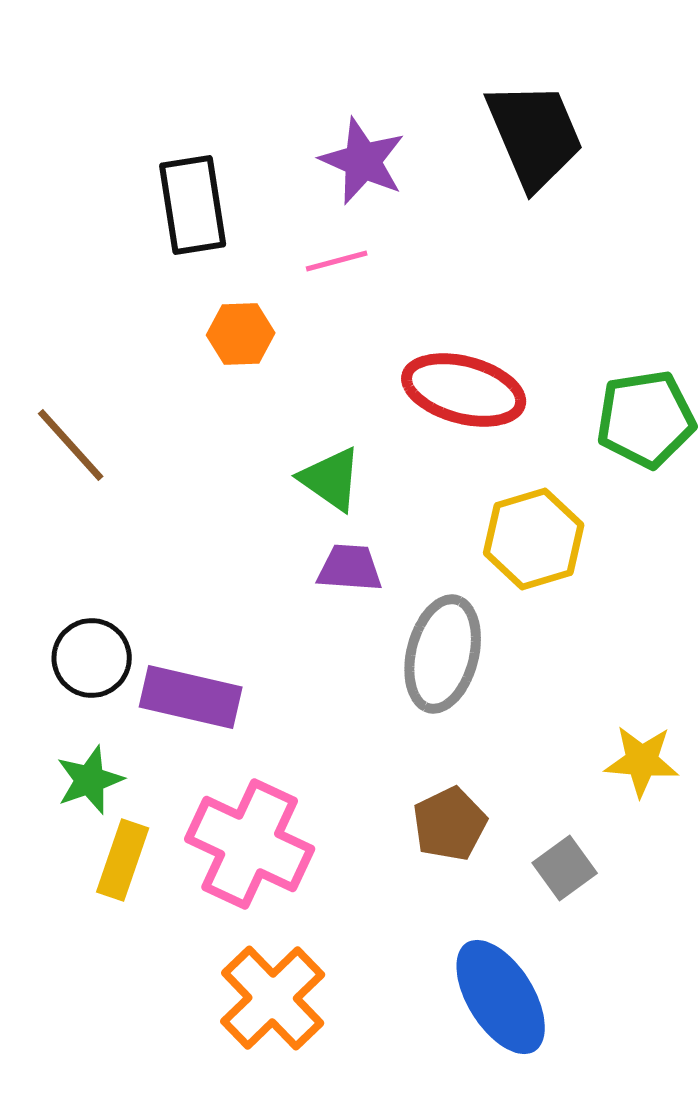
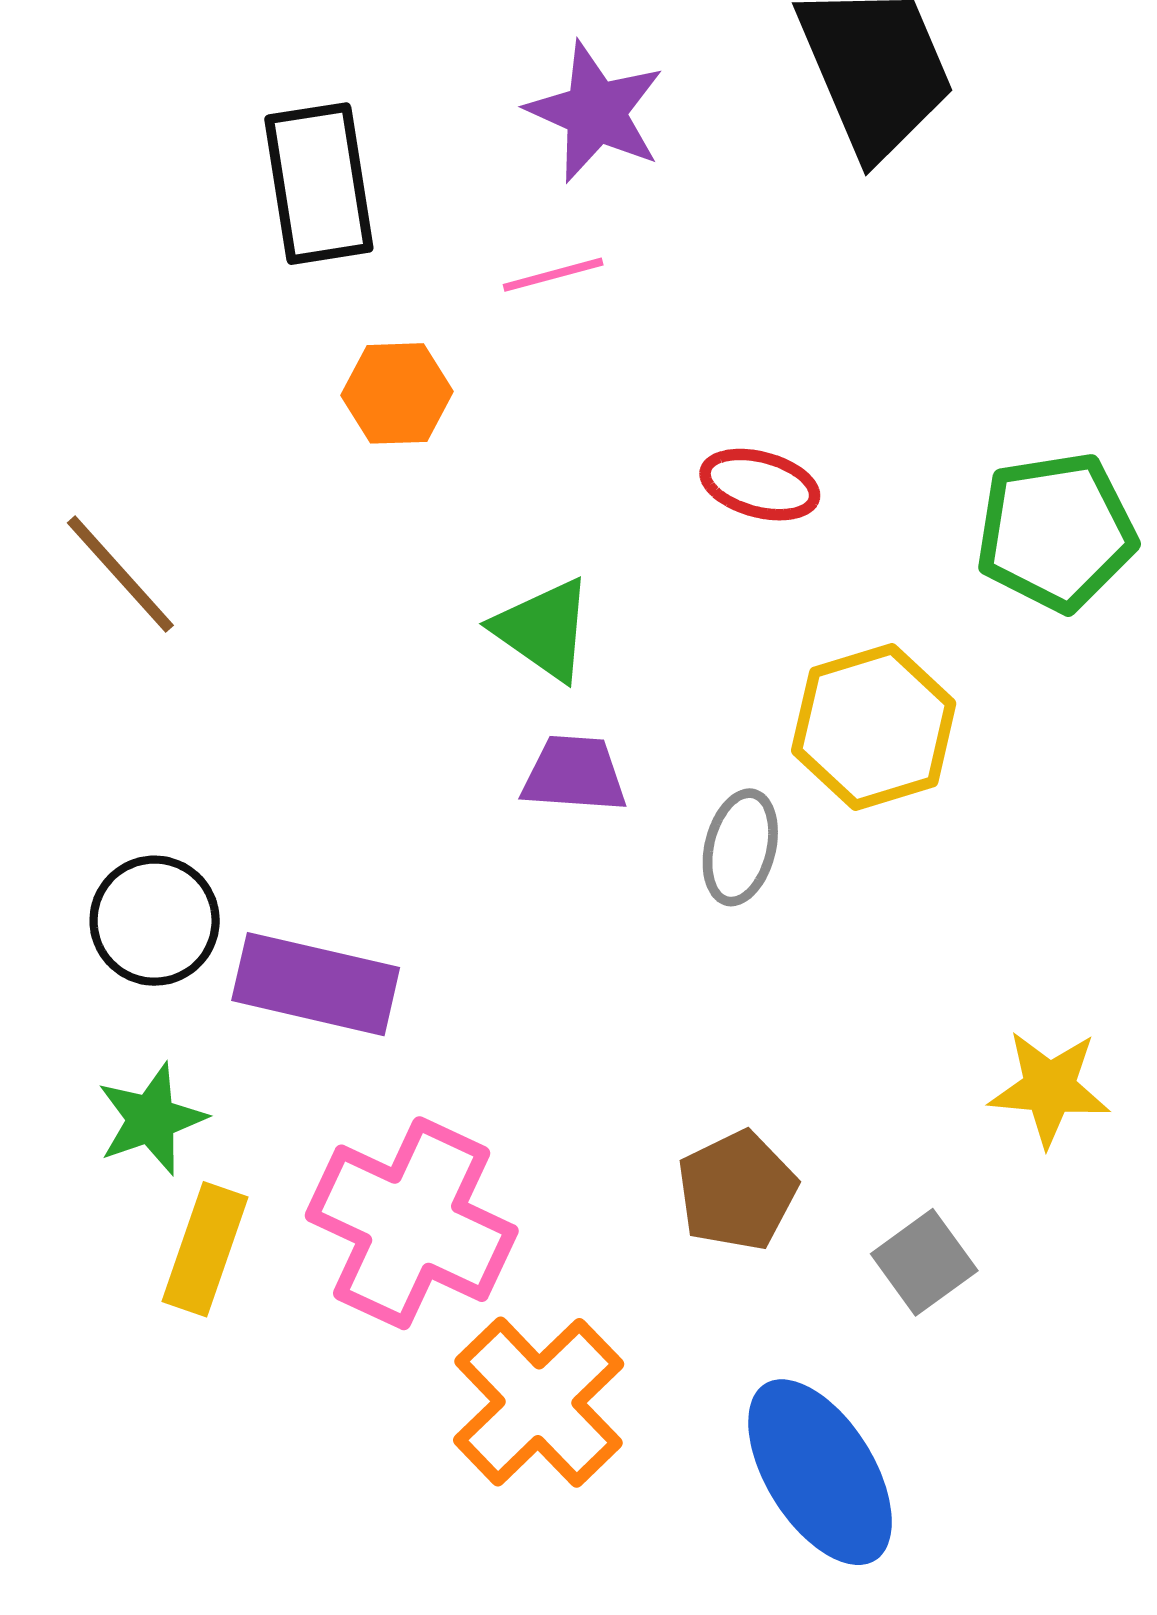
red ellipse: (464, 390) -> (760, 485), size x0.6
gray ellipse: (443, 654) -> (740, 847), moved, size x0.6
orange cross: (273, 998) -> (539, 1402), moved

